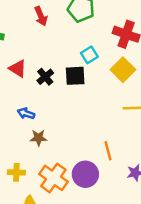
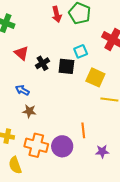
red arrow: (41, 16) -> (57, 14), moved
yellow square: (123, 70) -> (95, 77), moved, turned -30
orange cross: (53, 178) -> (36, 145), turned -30

